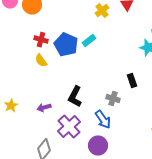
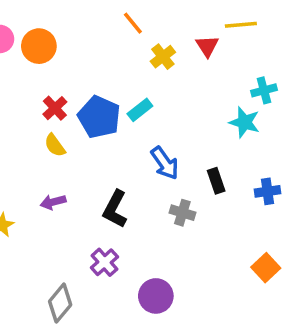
red cross: (41, 40) -> (55, 108), turned 32
purple arrow: (44, 108) -> (53, 202), moved
blue arrow: (103, 120) -> (165, 163), moved
purple cross: (69, 127) -> (104, 262), size x0.7

